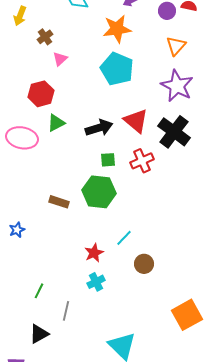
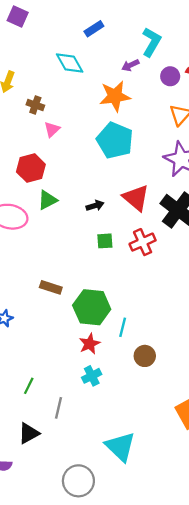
brown cross: (45, 37) -> (35, 105), turned -35
black arrow: (99, 128) -> (95, 206), size x0.6
green hexagon: (99, 192) -> (92, 307), moved
cyan line: (124, 238) -> (123, 327), turned -30

